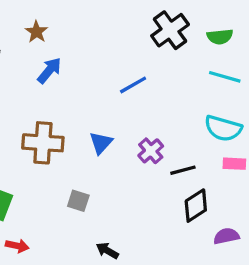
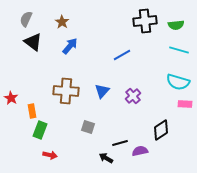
black cross: (170, 30) -> (145, 21), turned 30
black line: (183, 170) -> (120, 143), moved
purple semicircle: (226, 236) -> (140, 151), moved

